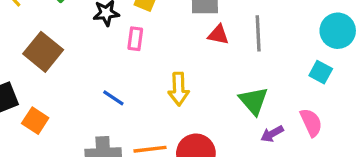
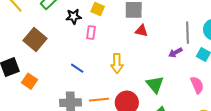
gray line: (258, 33) -> (188, 33), moved
green triangle: (254, 101) -> (155, 85), moved
purple arrow: (272, 134) -> (175, 53), moved

